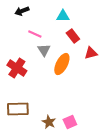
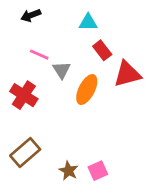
pink line: (35, 34) -> (39, 55), moved
red triangle: (91, 53) -> (127, 74), size x1.5
brown rectangle: (18, 109) -> (25, 152), turned -40

